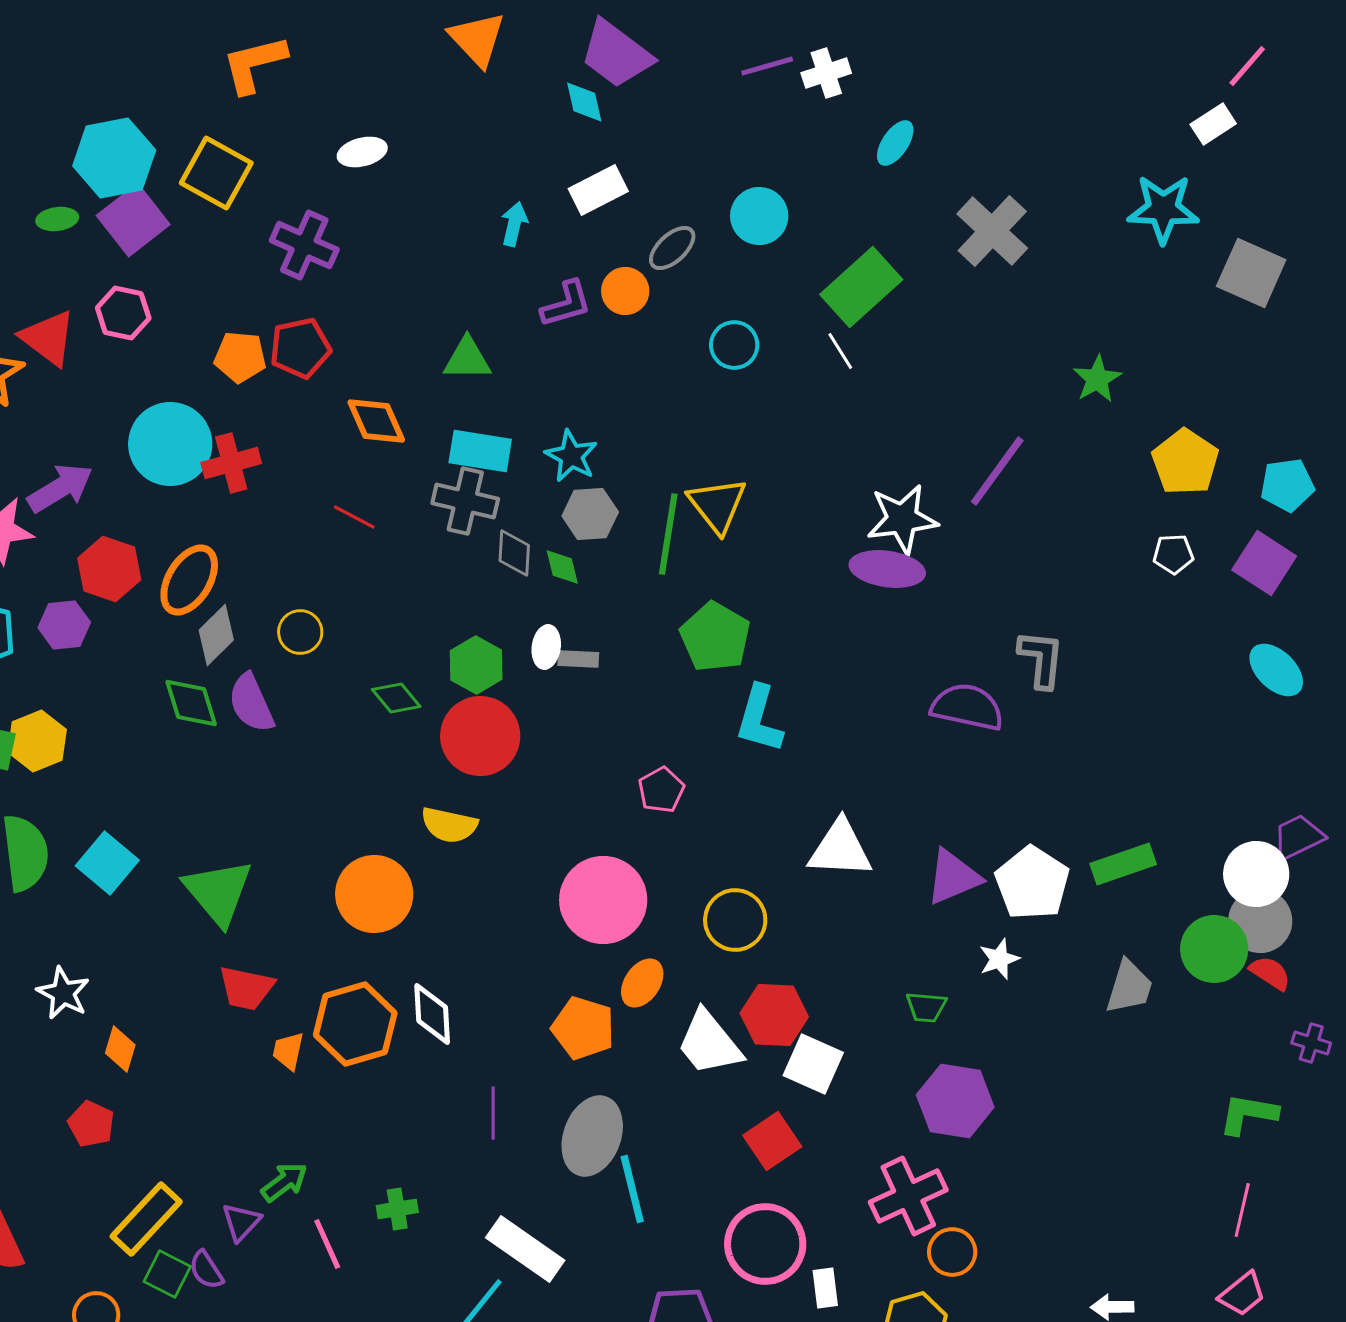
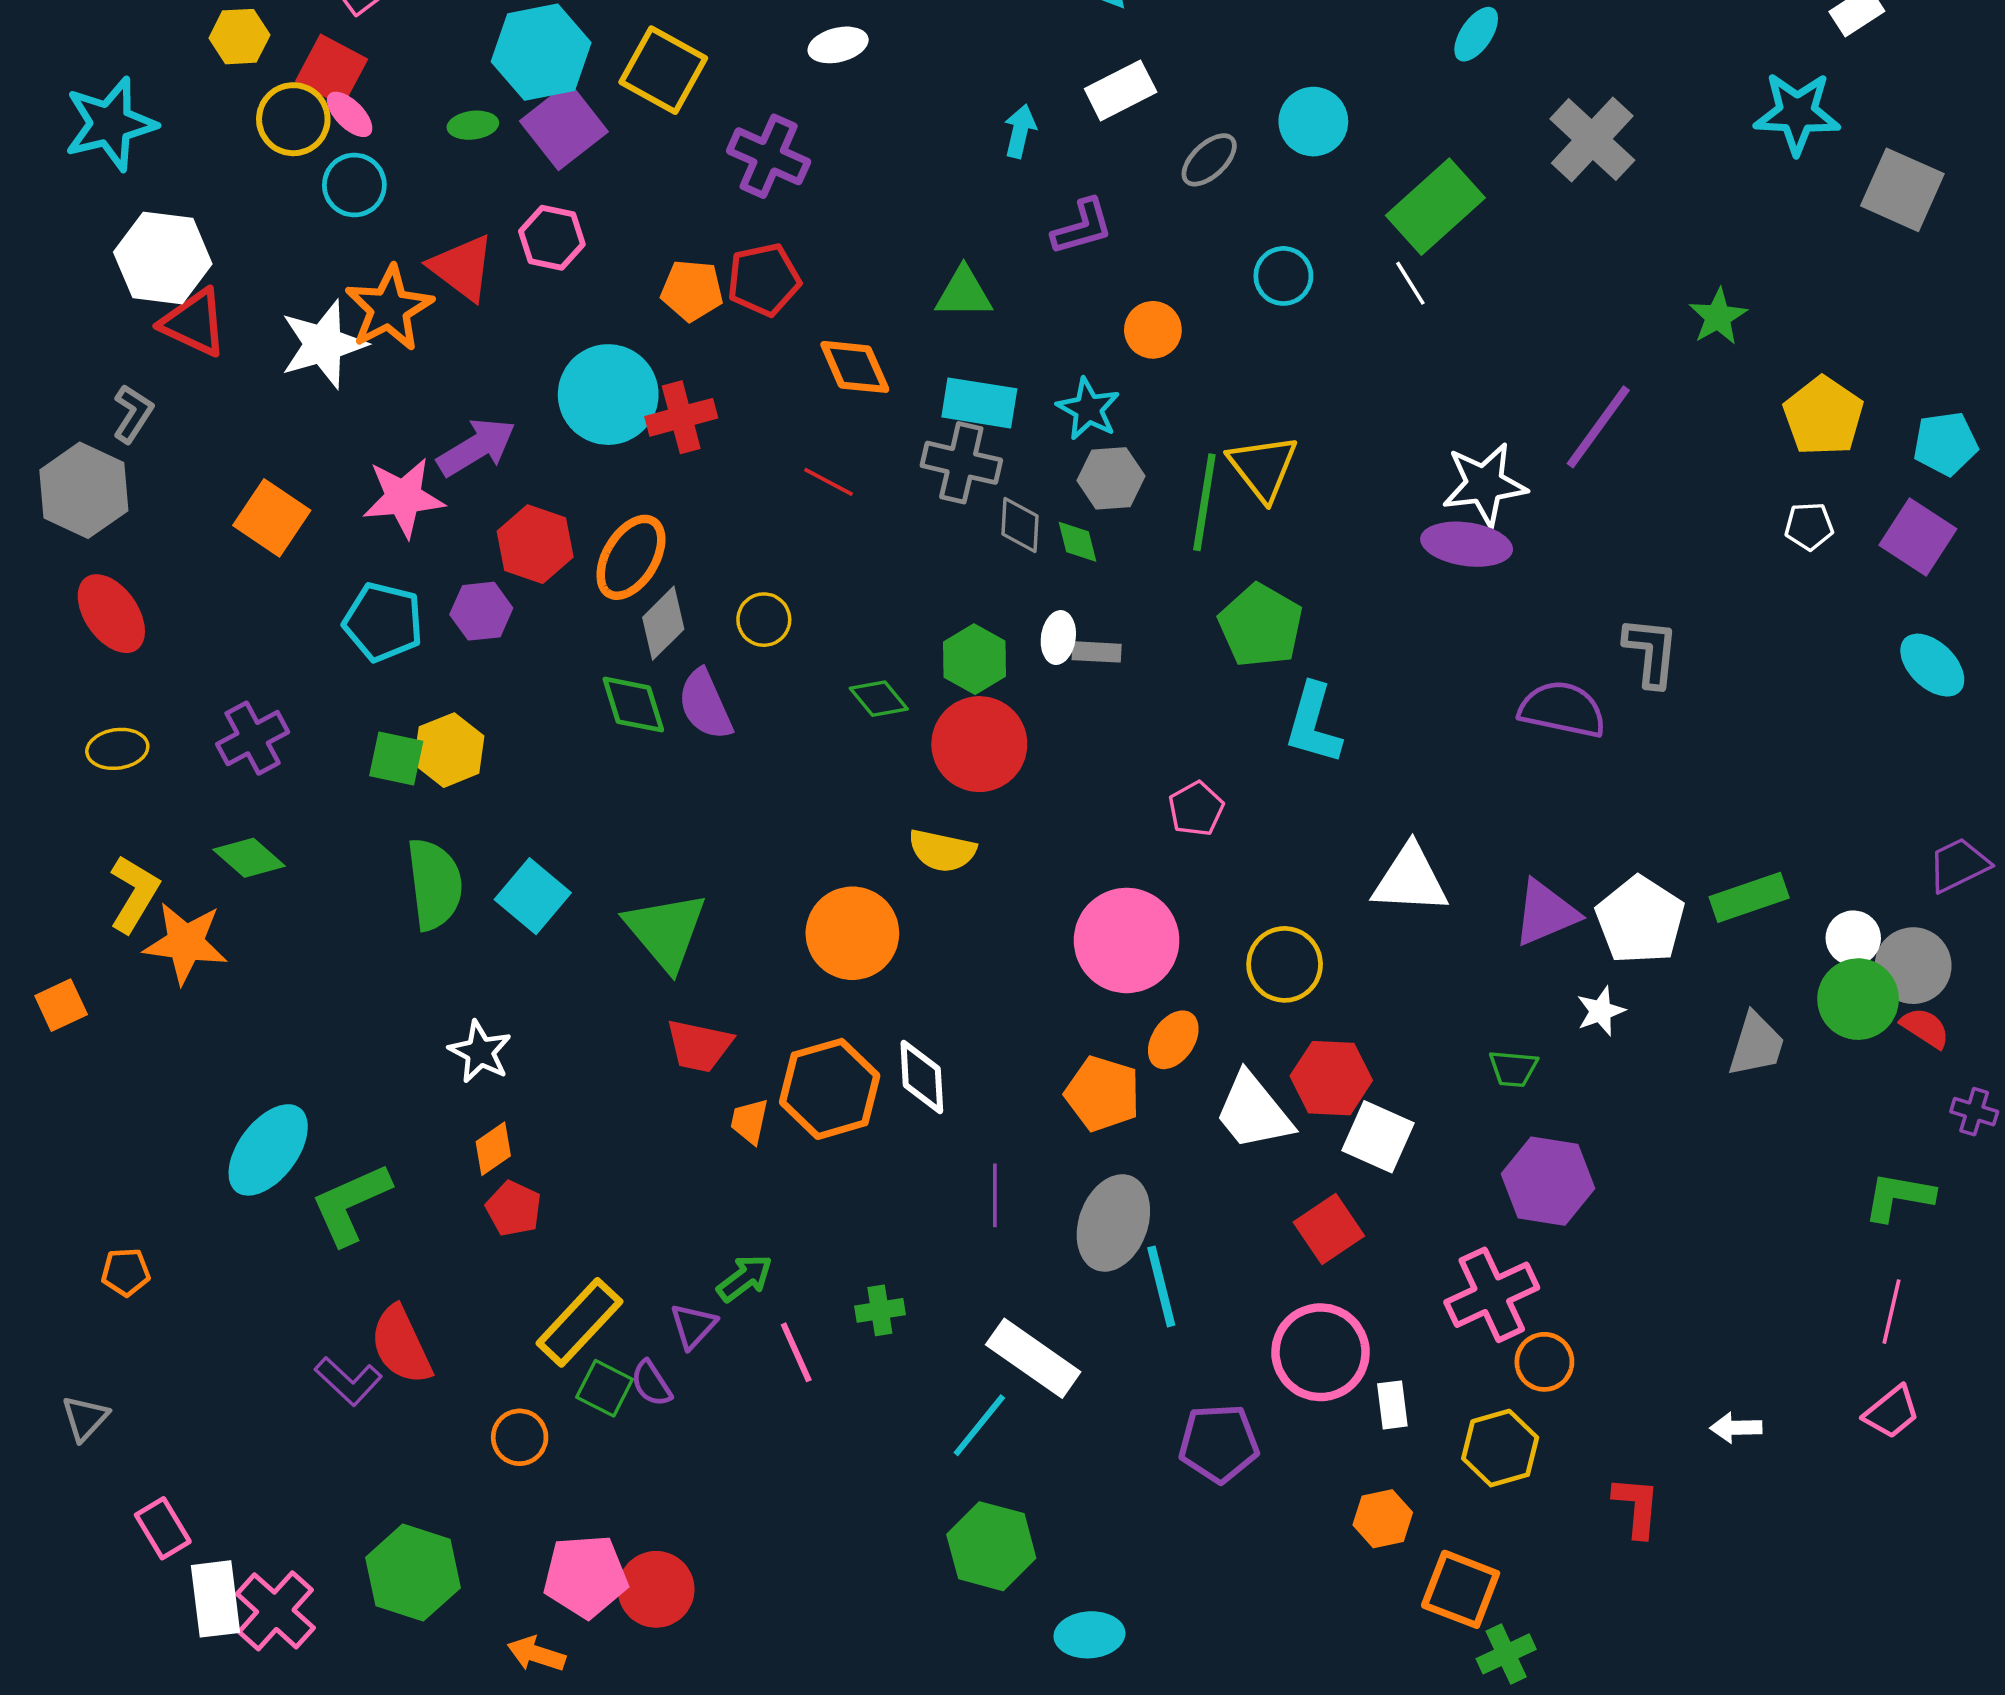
orange circle: (625, 291) -> (1153, 330), moved
white circle: (1256, 874) -> (1853, 938), moved, size x0.7
orange diamond: (120, 1049) -> (493, 1149), moved, turned 39

